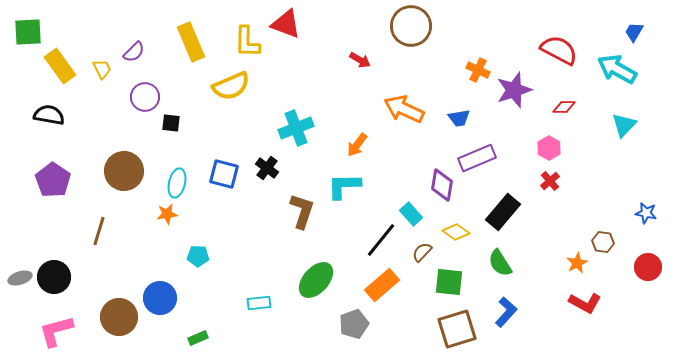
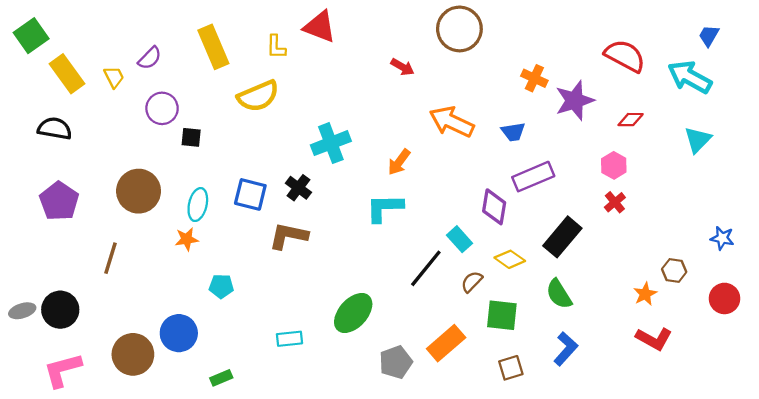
green square: (28, 32) -> (31, 36), turned -32
yellow L-shape: (247, 42) -> (276, 47), size x0.7
brown L-shape: (302, 211) -> (288, 236), moved, turned -96
orange rectangle: (382, 285) -> (446, 343), moved
brown square: (457, 329) -> (511, 368), size x0.6

